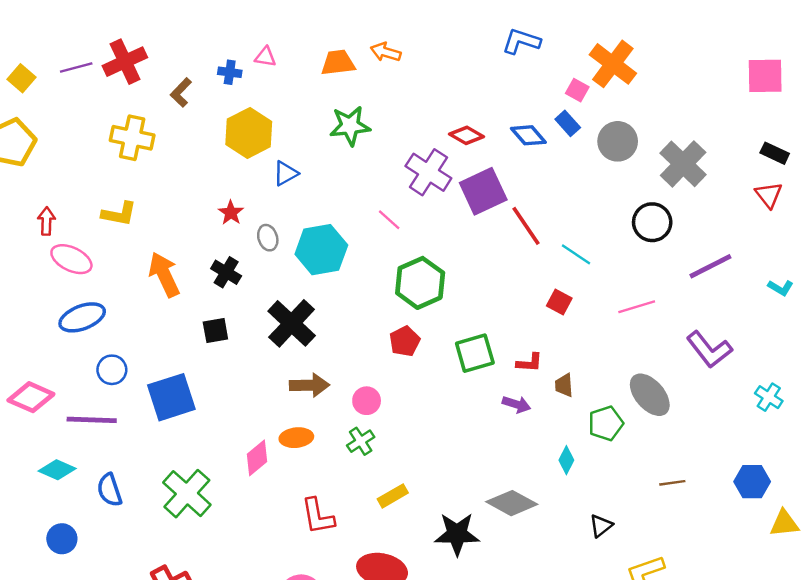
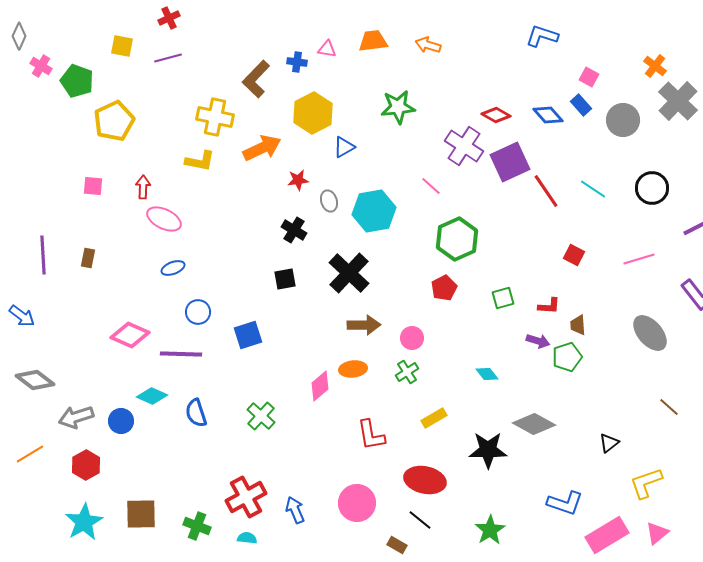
red cross: (125, 62) -> (169, 18), moved, size x0.6
orange trapezoid: (338, 63) -> (373, 41), moved
orange cross: (613, 64) -> (655, 66), moved, size x0.6
yellow square: (21, 78) -> (122, 46), moved, turned -30
brown L-shape: (181, 93) -> (256, 79), size x1.5
gray cross: (683, 164) -> (678, 101), moved
red star: (231, 213) -> (298, 180), turned 30
yellow L-shape: (119, 214) -> (200, 161), moved
cyan line: (576, 254) -> (593, 189), moved
orange arrow: (164, 275) -> (262, 148), moved, turned 90
blue ellipse: (82, 317) -> (173, 268), size x0.6
green square: (475, 353) -> (503, 298), size x0.7
blue square: (171, 397) -> (248, 335), size x0.7
green pentagon: (606, 423) -> (567, 357), moved
cyan diamond: (566, 460) -> (487, 374), moved, turned -65
brown line: (672, 483) -> (669, 407), turned 50
green cross: (187, 494) -> (261, 416), size x0.7
blue circle: (62, 539) -> (121, 421), moved

